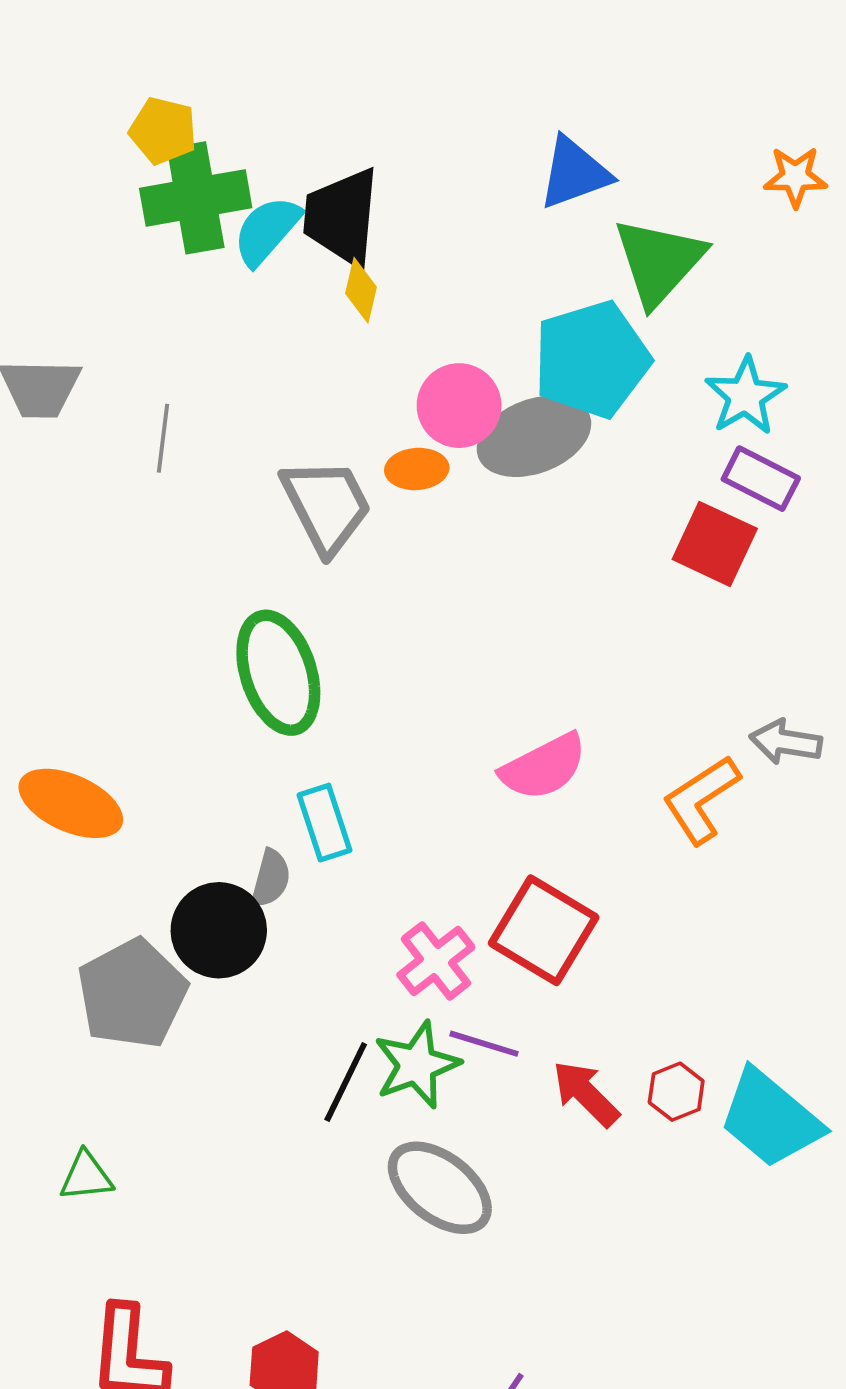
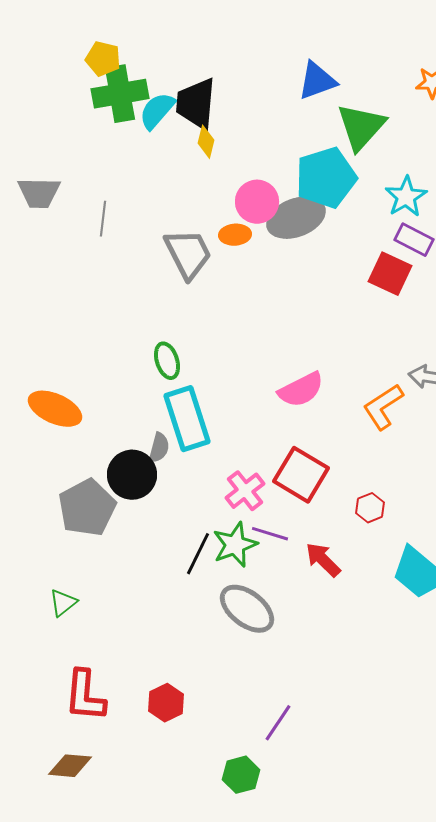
green ellipse: (278, 673) -> (167, 361), moved, size x0.6
cyan rectangle: (324, 823) -> (187, 419), size x1.6
red hexagon: (676, 1092) -> (370, 508), moved
green triangle: (86, 1176) -> (63, 603), turned -32

